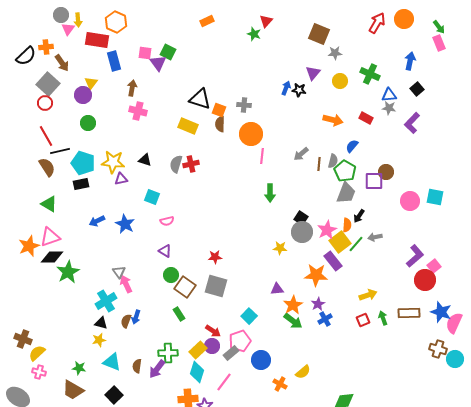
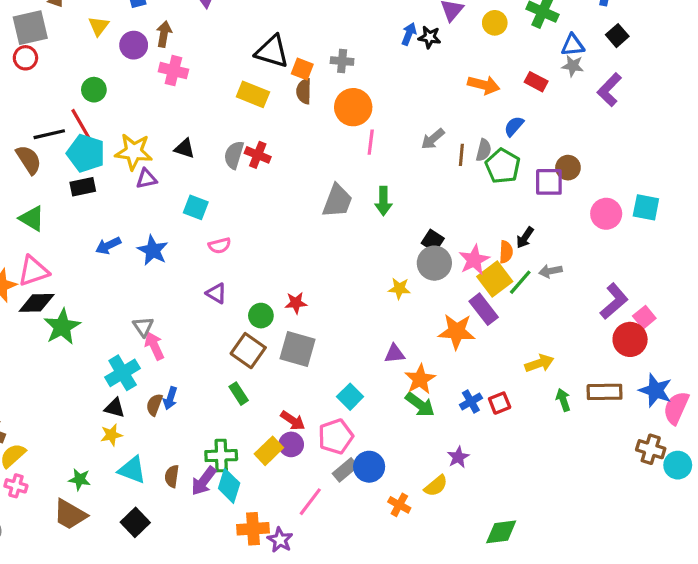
gray square: (48, 84) -> (30, 28), turned 35
purple circle: (83, 95) -> (134, 45), moved
red line: (46, 136) -> (81, 125), moved
red cross: (191, 164) -> (258, 155), turned 35
gray trapezoid: (346, 193) -> (337, 201), moved
green circle: (171, 275) -> (261, 316), moved
purple star: (318, 304) -> (458, 457), moved
red square: (363, 320) -> (500, 403), moved
gray rectangle: (231, 353) -> (345, 470), moved
cyan diamond: (197, 372) -> (229, 486), moved

